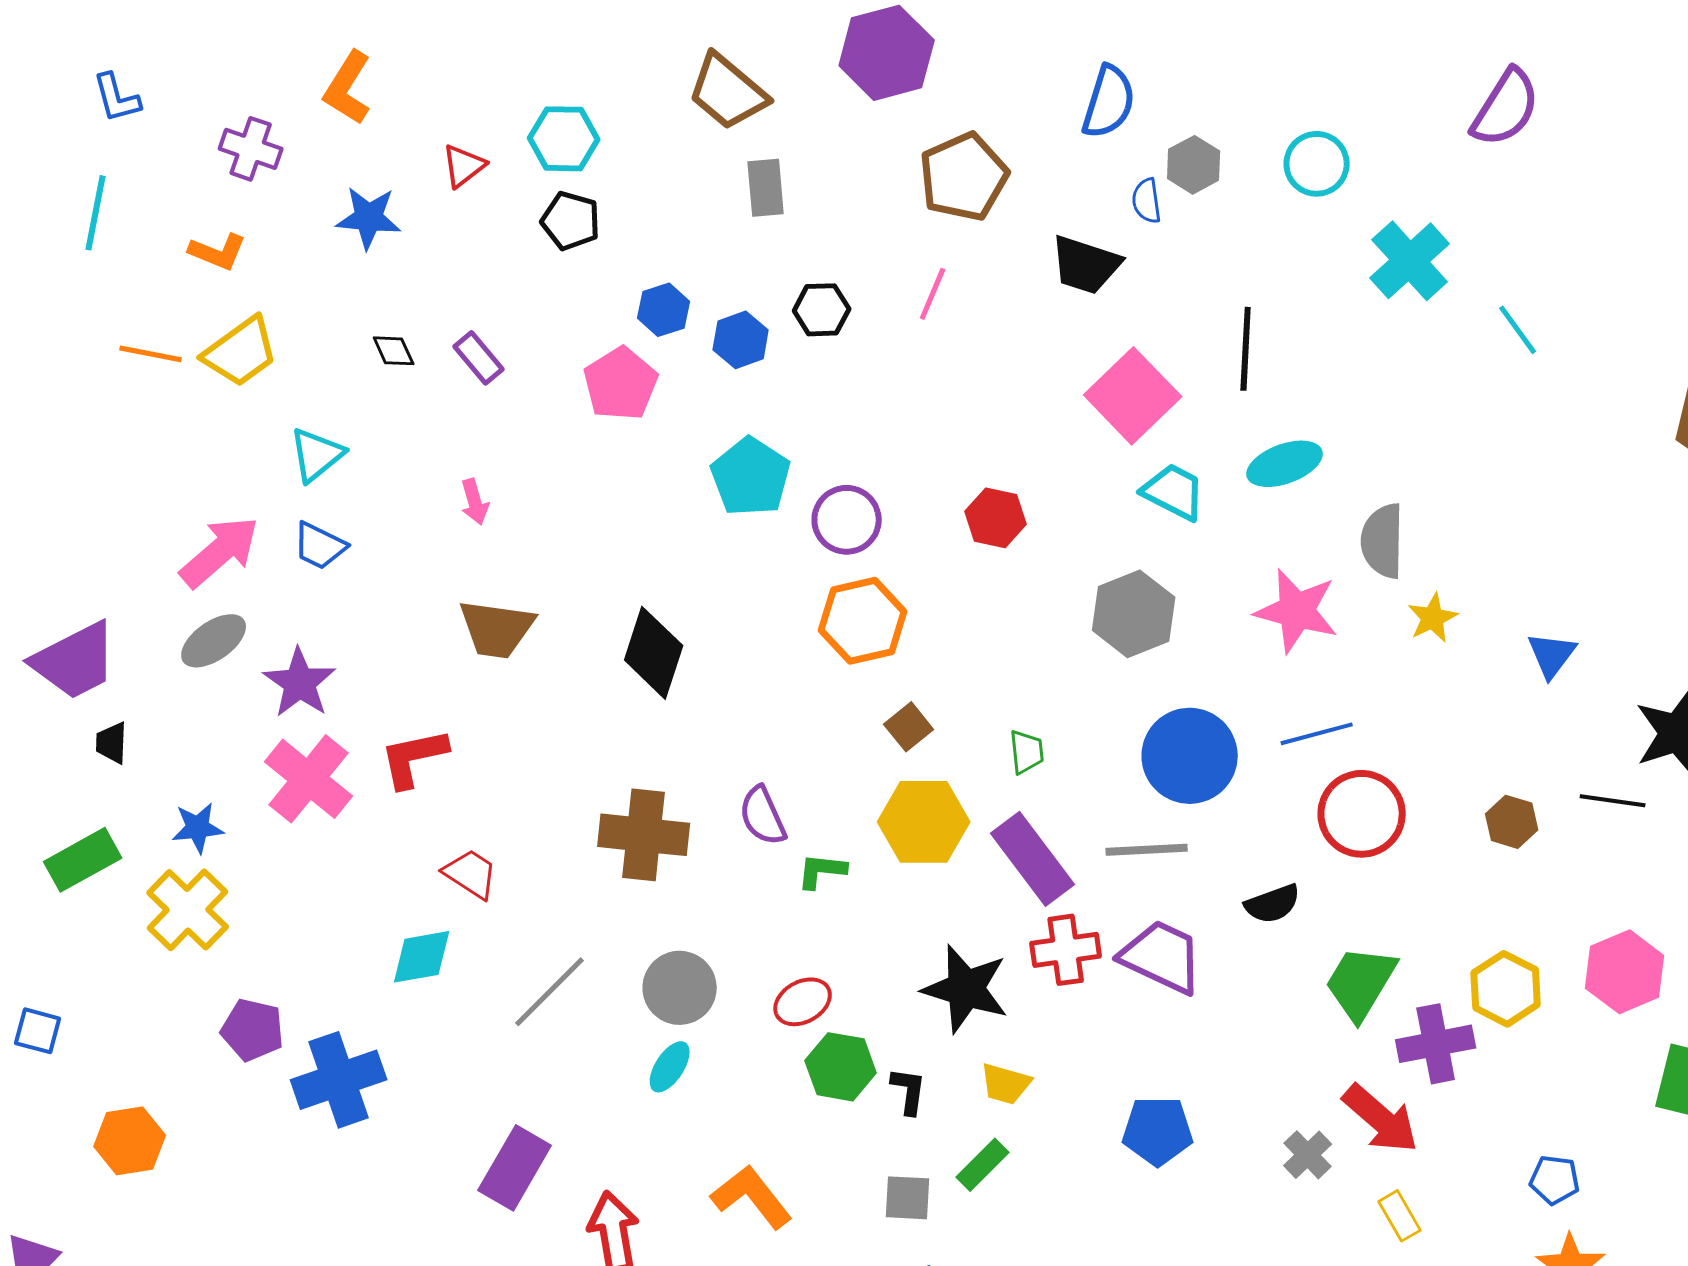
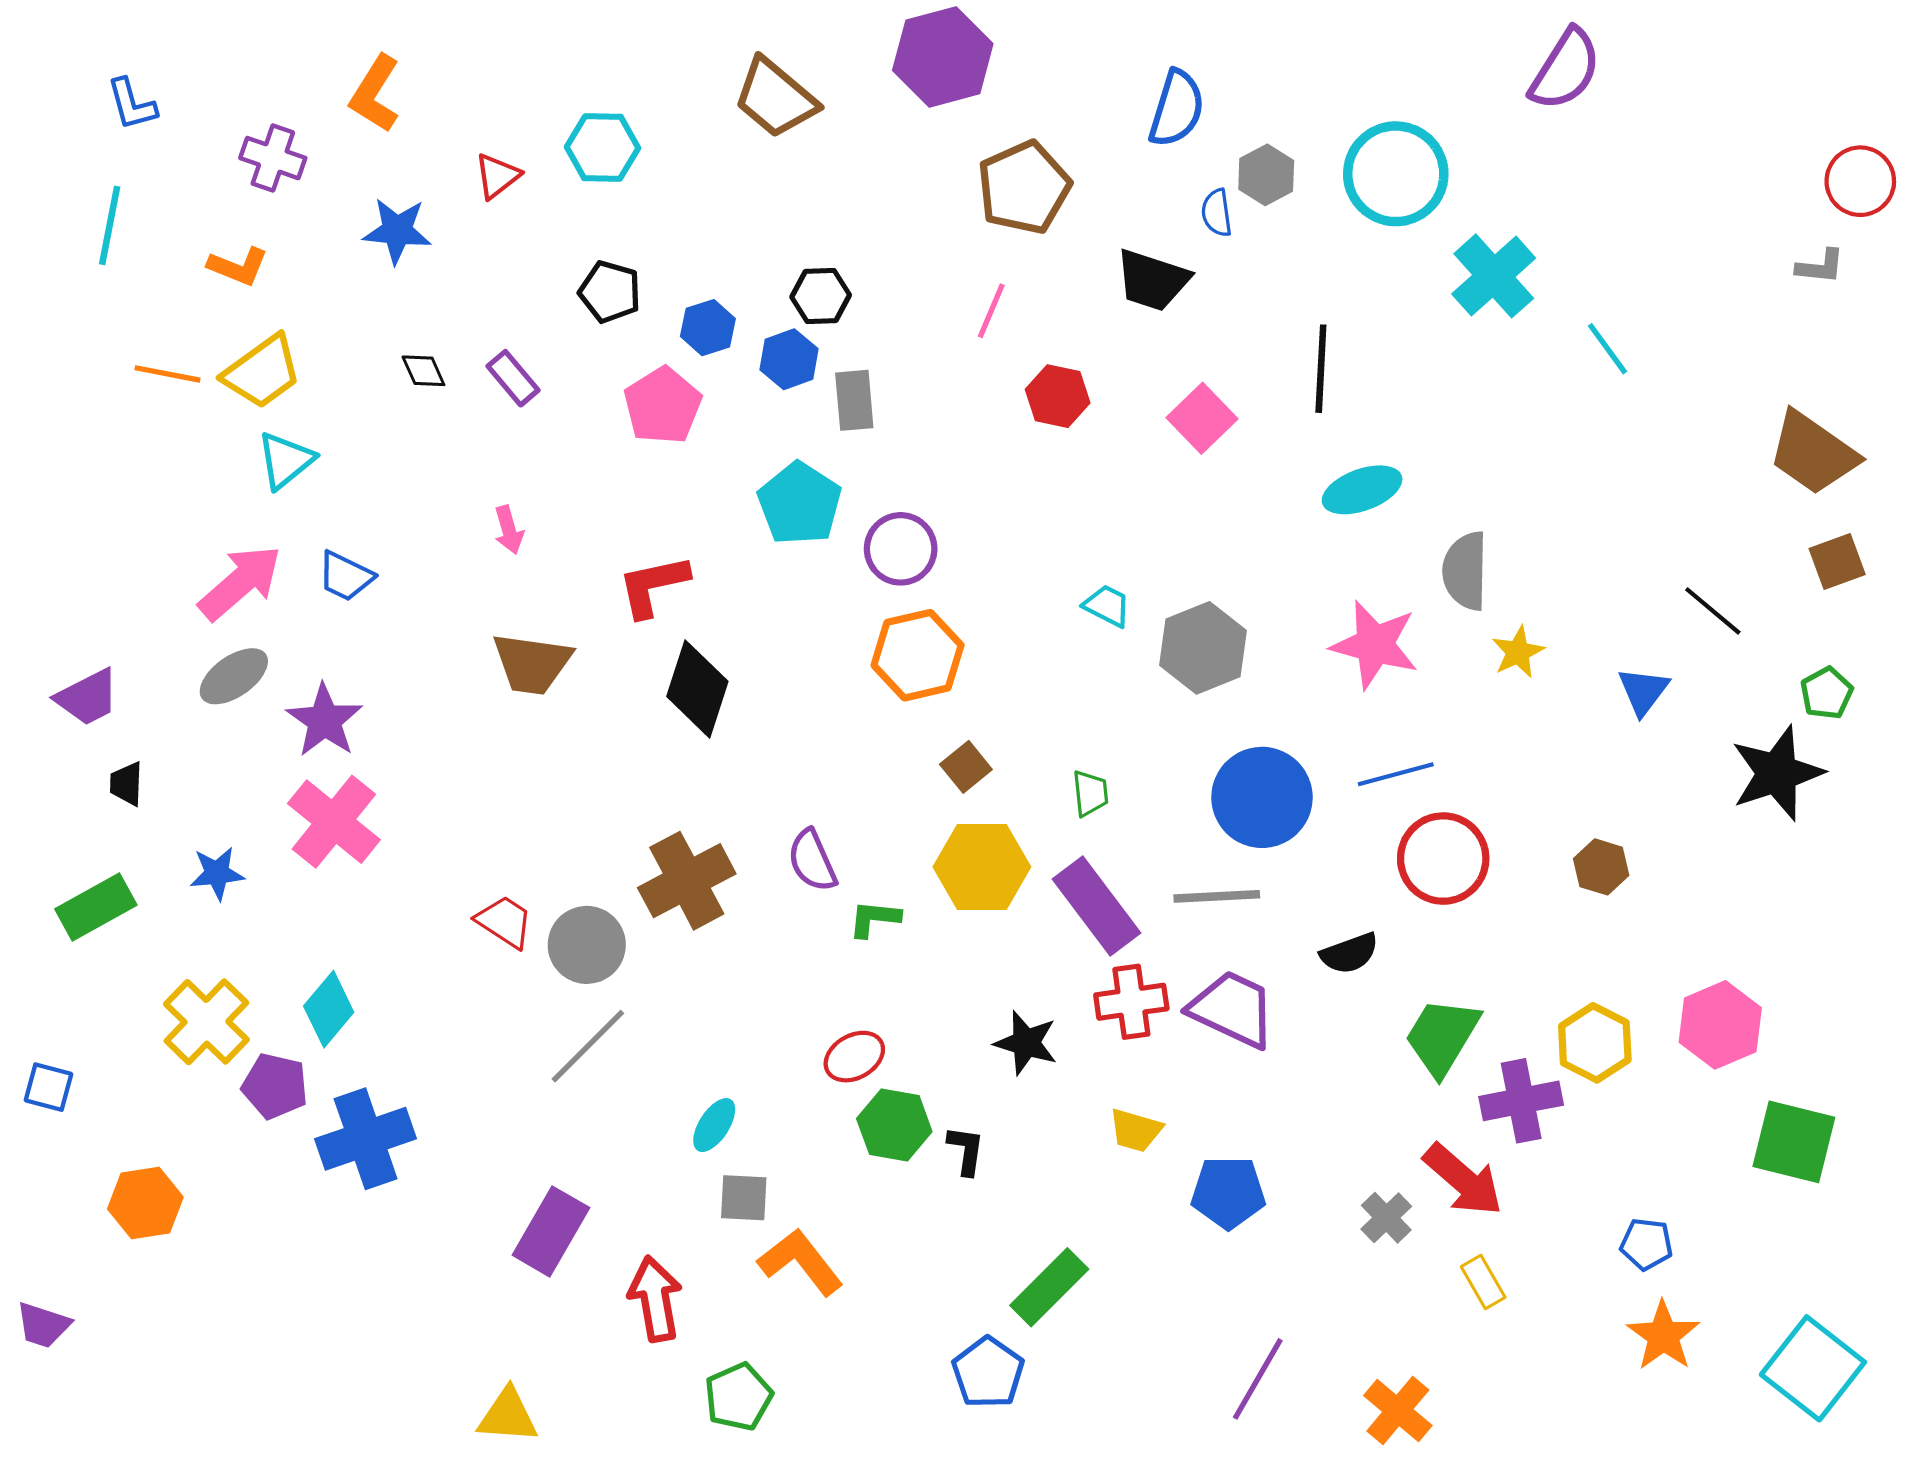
purple semicircle: (1506, 108) -> (1565, 70), moved
cyan circle: (1317, 164) -> (1396, 174), size x1.5
gray rectangle: (766, 188) -> (854, 400), moved
black pentagon: (571, 221) -> (610, 292), moved
black hexagon: (822, 310) -> (821, 296), moved
pink square: (1133, 396) -> (1202, 418), size x0.7
cyan triangle: (317, 455) -> (285, 460), moved
cyan trapezoid: (1174, 492) -> (1107, 606), moved, size x0.7
red hexagon: (996, 518) -> (1058, 396), moved
purple trapezoid: (75, 661) -> (87, 697), size x0.7
red L-shape: (414, 758) -> (653, 586), moved
black line: (1613, 801) -> (1713, 611), moved, turned 32
brown cross: (644, 835) -> (687, 881), turned -34
yellow cross: (188, 910) -> (206, 1022), moved
cyan diamond: (422, 957) -> (329, 1009), moved, turned -40
gray circle: (680, 988) -> (587, 945), moved
black star: (966, 989) -> (1026, 1043), size x0.7
yellow trapezoid: (1006, 1084) -> (1136, 1130), moved
green rectangle: (983, 1165) -> (1049, 1287), moved, size x1.4
gray square: (908, 1198) -> (744, 1198), moved

